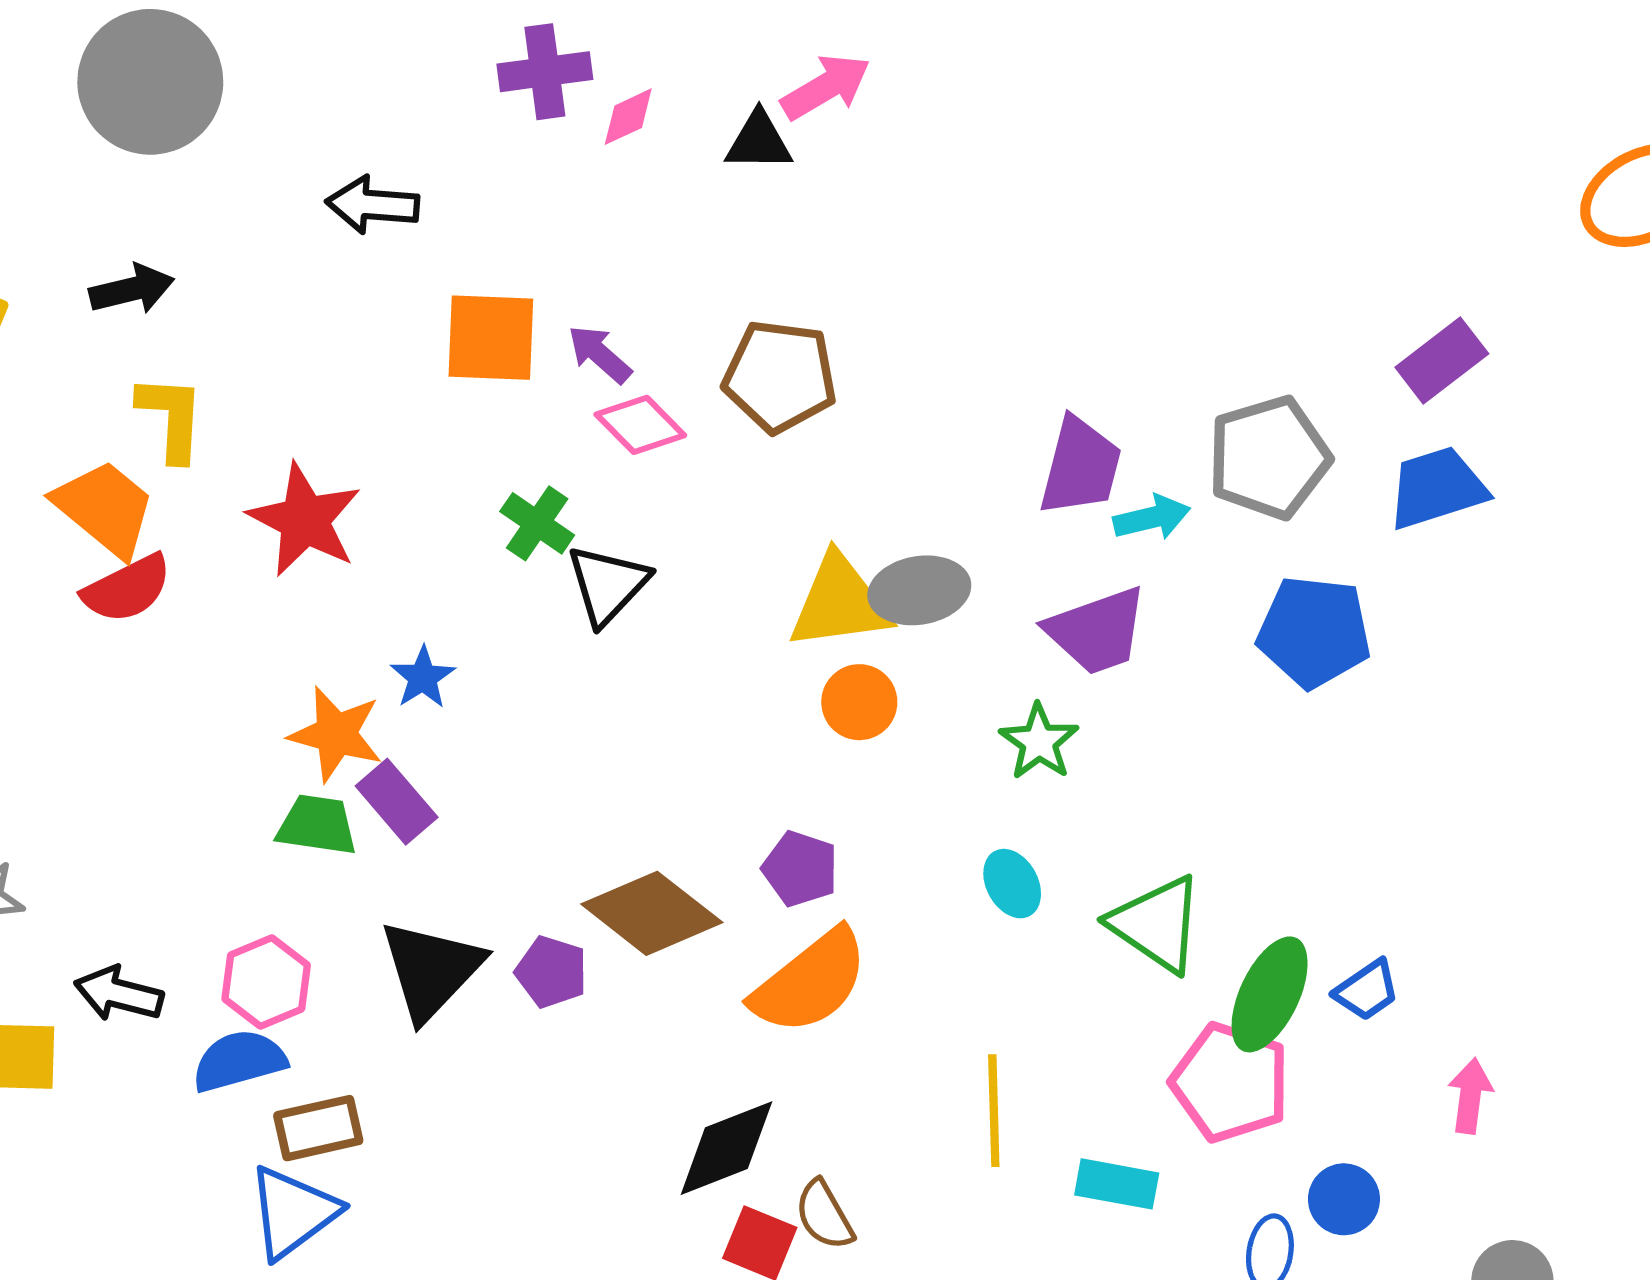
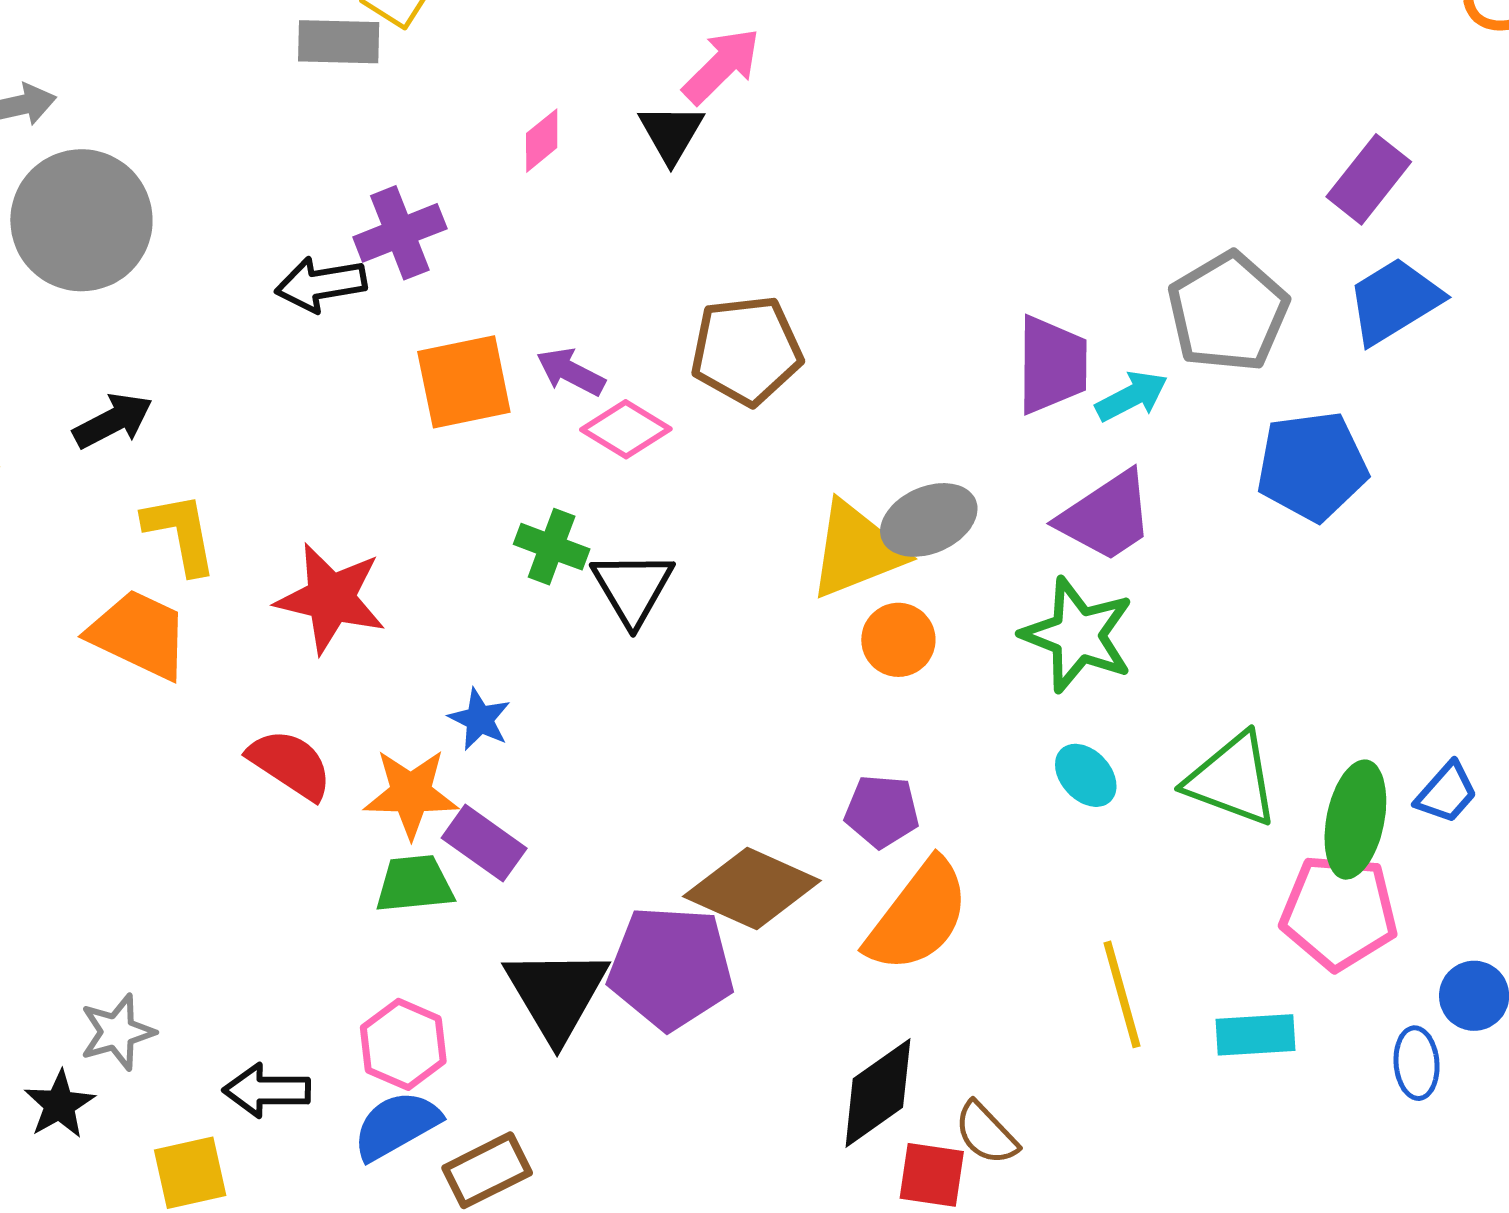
purple cross: (545, 72) -> (400, 233), moved
black triangle: (759, 141) -> (671, 133), turned -46
red semicircle: (127, 589) -> (290, 764), moved, turned -106
green star: (1039, 742) -> (1078, 635), size x1.5
purple pentagon: (551, 972) -> (671, 968), size x1.8

